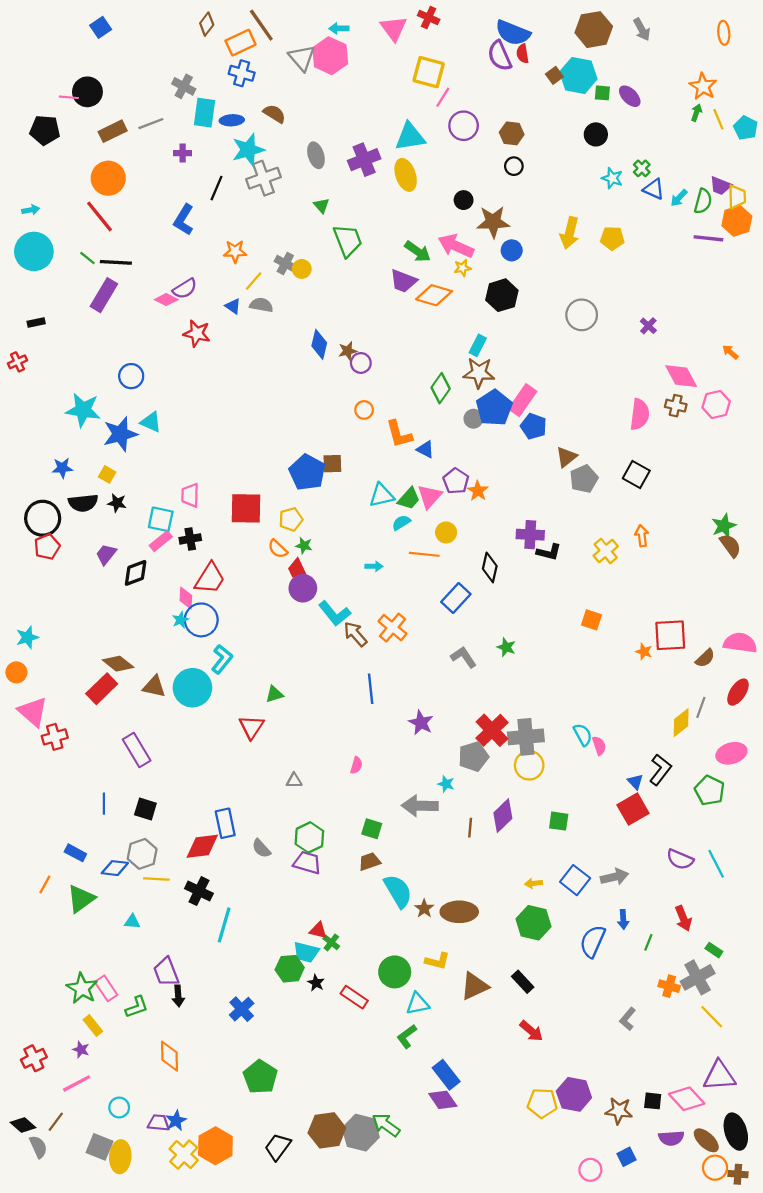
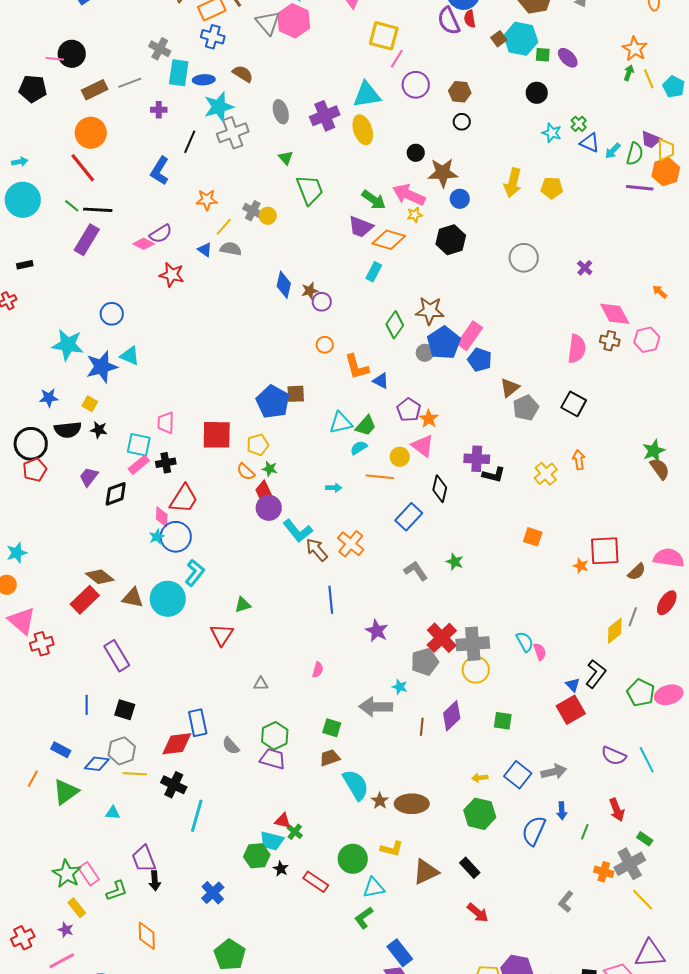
cyan rectangle: (478, 345) -> (374, 272), moved
pink triangle: (430, 496) -> (423, 446), moved, turned -35
pink ellipse: (731, 753) -> (669, 695), moved

